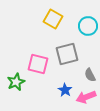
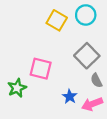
cyan circle: (88, 26) -> (86, 15), moved
gray square: (67, 54) -> (87, 56), moved, turned -30

